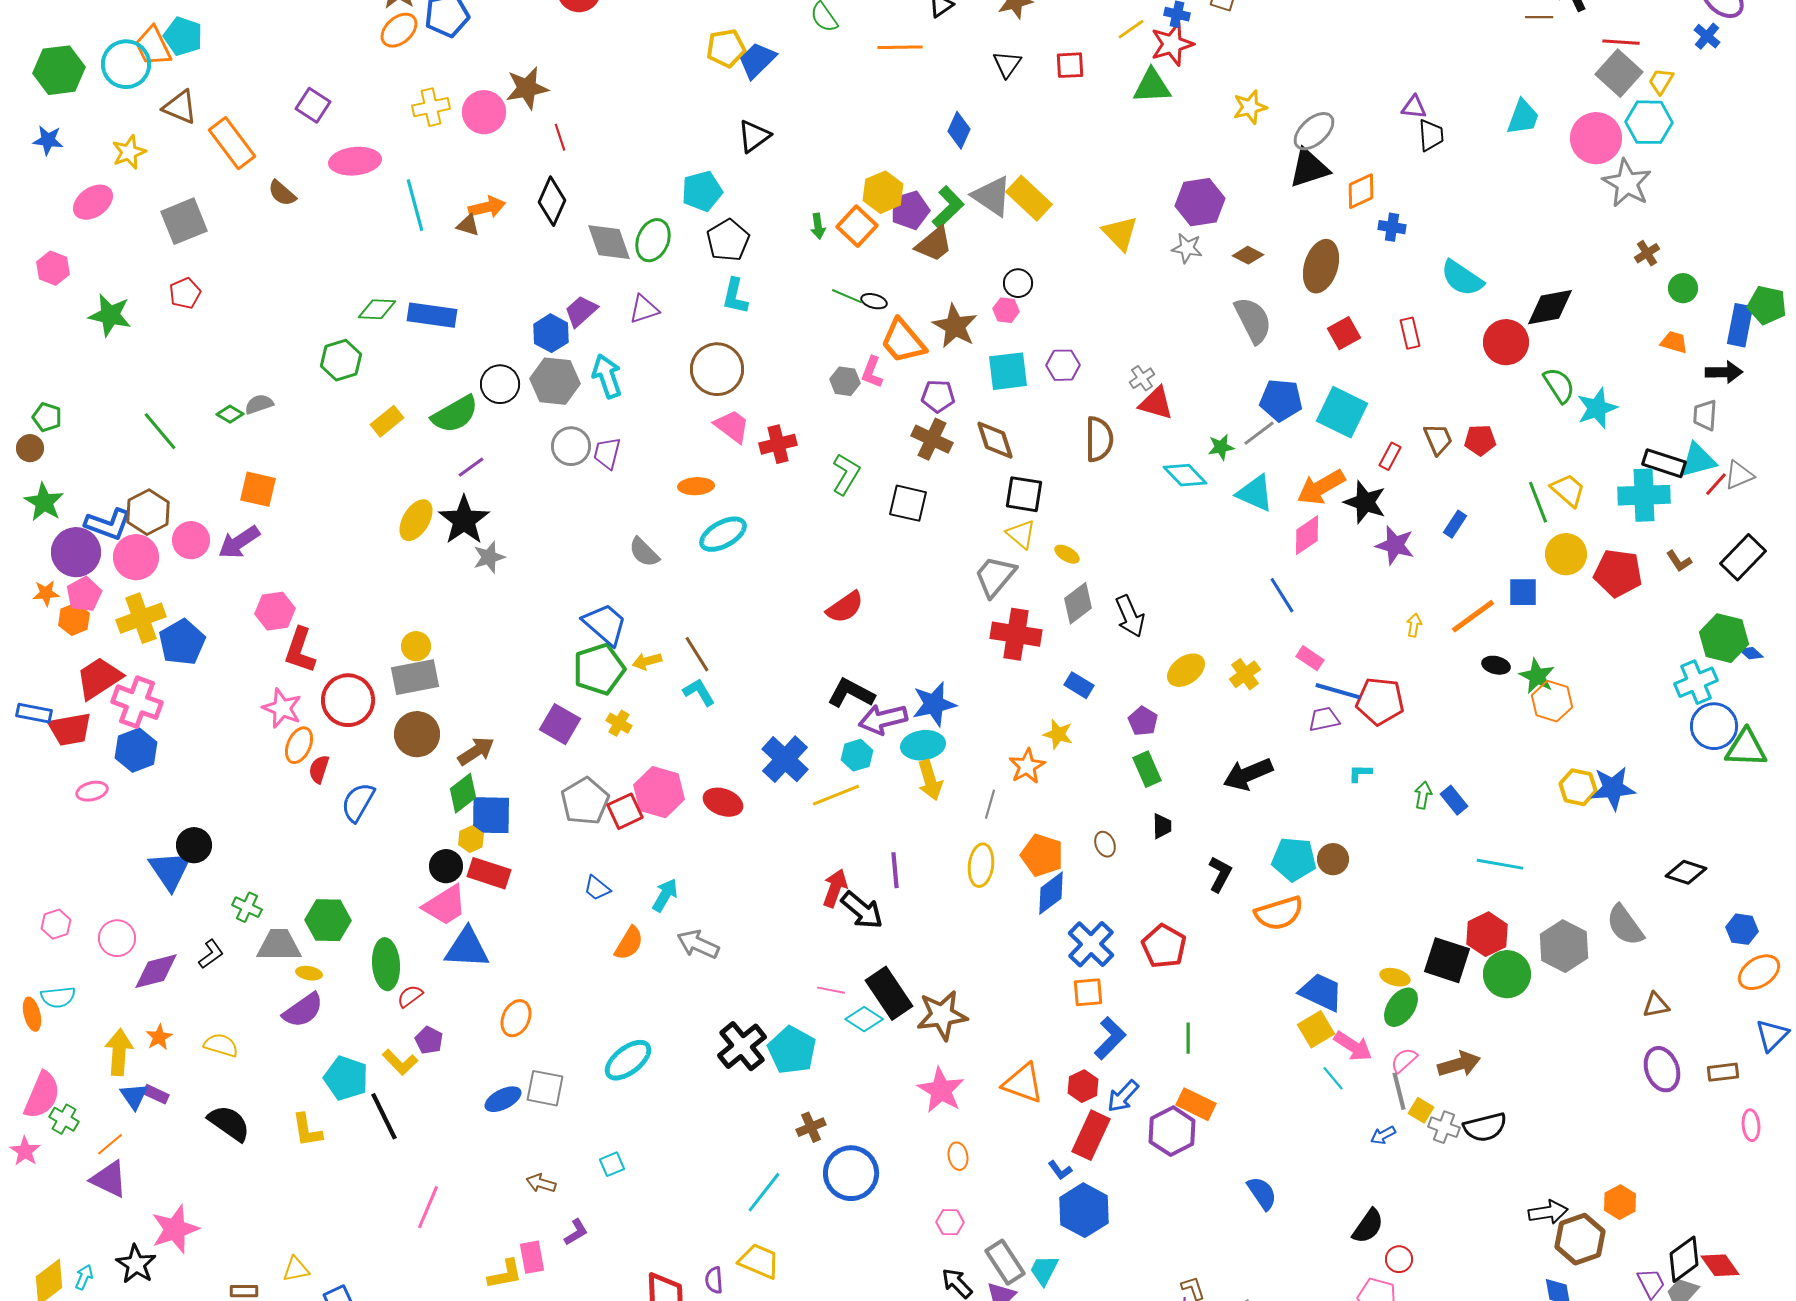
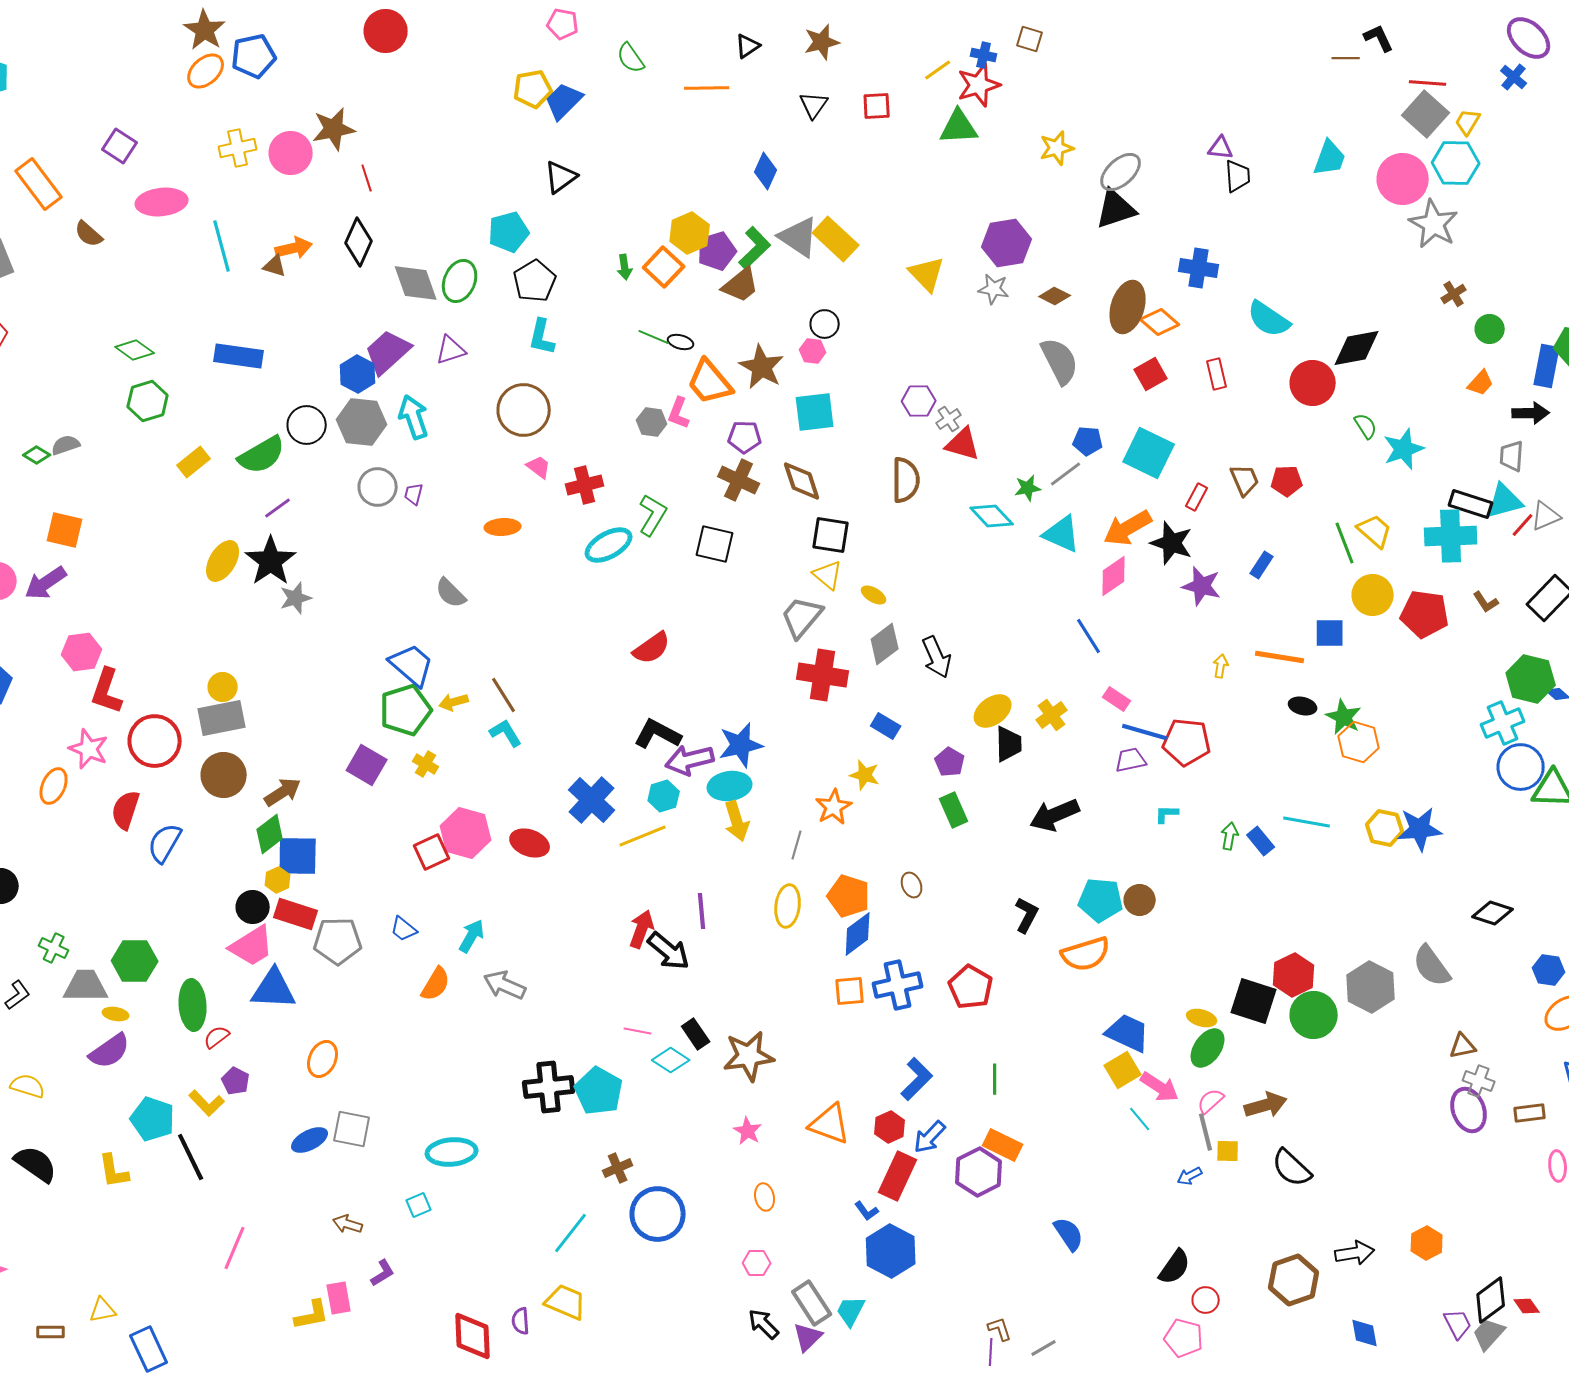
orange diamond: (1361, 191) -> (1160, 322), moved, turned 66
blue cross: (1392, 227) -> (1199, 268), size x1.4
green diamond: (377, 309) -> (135, 350), moved, turned 33
purple trapezoid: (581, 311) -> (388, 352), size x1.4
orange trapezoid: (1674, 342) -> (1481, 383), turned 116
purple hexagon: (1063, 365) -> (919, 401), moved
green semicircle: (1559, 385) -> (1366, 426), size x0.7
blue pentagon: (1281, 400) -> (1088, 441), size x0.7
pink trapezoid: (732, 426) -> (539, 467), size x0.7
purple trapezoid: (607, 453) -> (414, 494), size x0.7
cyan ellipse: (723, 534) -> (609, 545), moved
orange line: (1473, 616) -> (1280, 657), turned 45
orange ellipse: (299, 745) -> (54, 786), moved
red semicircle: (319, 769) -> (126, 810), size x1.4
gray pentagon: (585, 801) -> (338, 941), moved, turned 30
black trapezoid: (1162, 826) -> (1009, 744), moved, size x1.4
cyan line: (1500, 864) -> (1307, 822), moved
blue cross: (1091, 944) -> (898, 985), turned 33
orange square: (1088, 992) -> (850, 991), moved
black rectangle: (889, 993) -> (696, 1034), size x0.6
black cross: (742, 1046) -> (549, 1087), turned 33
cyan ellipse: (628, 1060) -> (452, 1152), moved, turned 33
pink star: (941, 1090) -> (748, 1131), size x0.6
yellow square: (1421, 1110) -> (1228, 1151), turned -30
gray cross: (1444, 1127) -> (1479, 1081), moved
black semicircle: (1485, 1127) -> (1292, 1168), turned 57
brown hexagon: (1580, 1239) -> (1294, 1280), moved
red diamond: (1720, 1265) -> (1527, 1306), size x0.7

